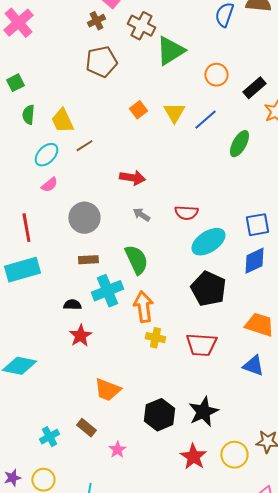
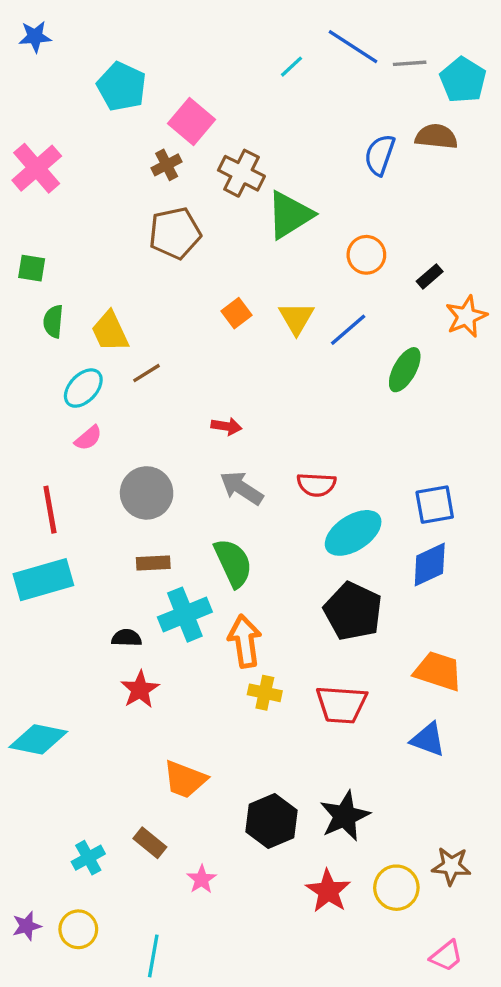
green square: (15, 83) -> (32, 268), turned 36
black rectangle: (254, 88) -> (430, 276), size x0.7
red arrow: (132, 178) -> (227, 426), size x0.7
gray arrow: (141, 215) -> (241, 488), size x1.5

